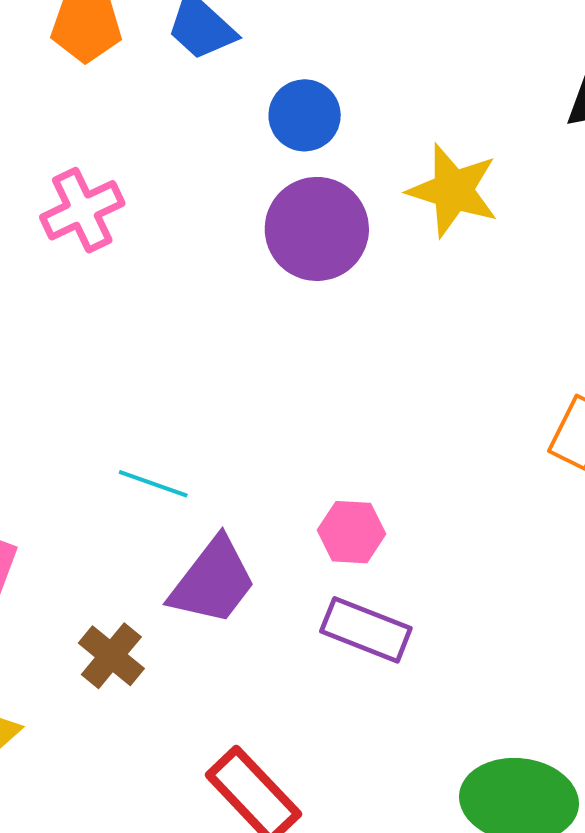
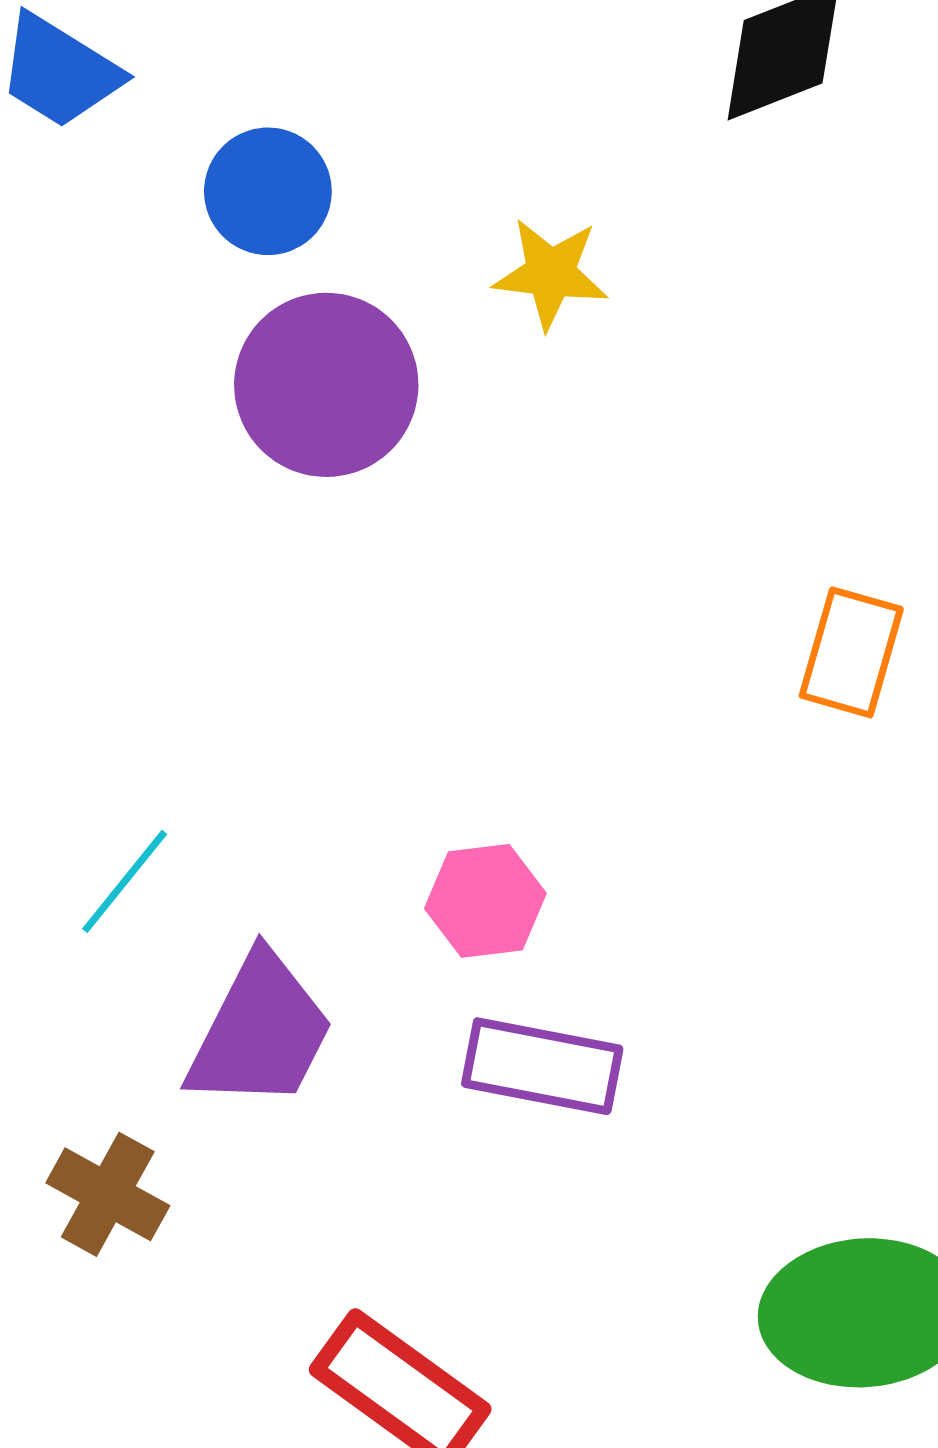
yellow star: (453, 190) -> (551, 273), size x0.7
cyan line: (153, 484) -> (125, 881), turned -60

